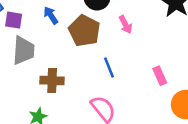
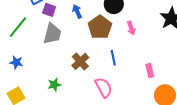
brown cross: (52, 81) -> (80, 61), moved, turned 36

